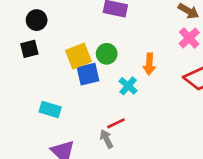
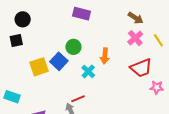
yellow square: (78, 56) -> (39, 67), moved
blue square: (88, 74) -> (59, 61), turned -36
cyan rectangle: (50, 109) -> (12, 97), moved

